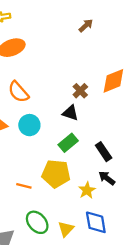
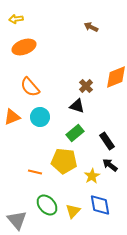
brown arrow: (86, 26) -> (91, 27), turned -112

